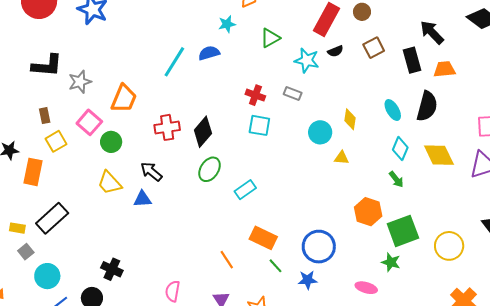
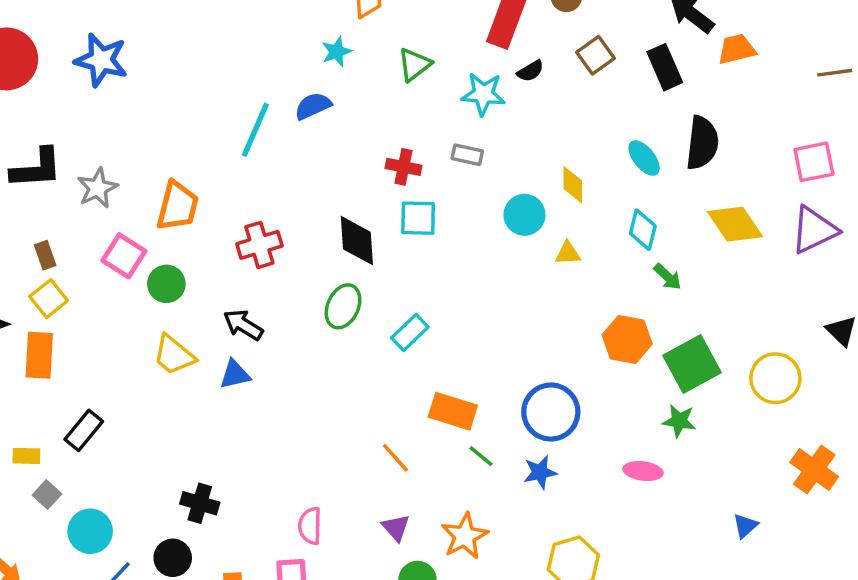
orange trapezoid: (444, 69) -> (737, 49), moved
black diamond: (203, 132) -> (357, 241), moved, turned -36
yellow square: (56, 141) -> (49, 299), moved
cyan diamond: (400, 149) -> (643, 230), moved
black rectangle: (52, 218) -> (84, 430), size x0.7

